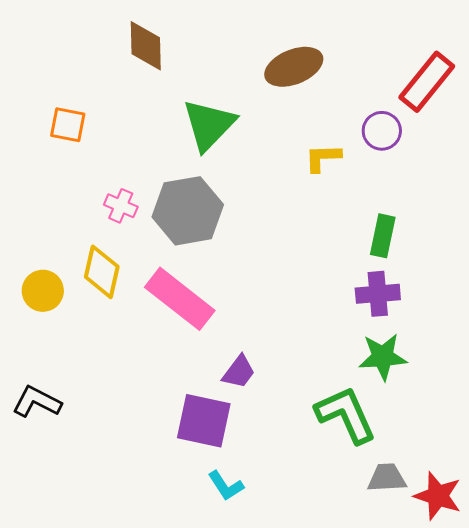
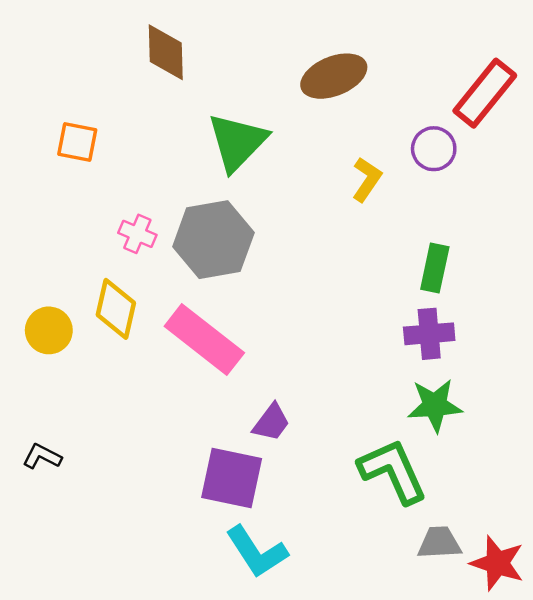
yellow L-shape: (323, 158) -> (367, 179), turned 126
black L-shape: (37, 402) -> (42, 456), size x0.7
cyan L-shape: (226, 486) -> (257, 552), size x1.5

